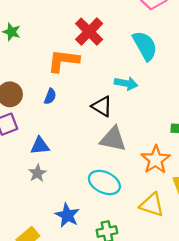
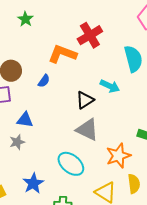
black triangle: (102, 106) -> (85, 100), turned 42

